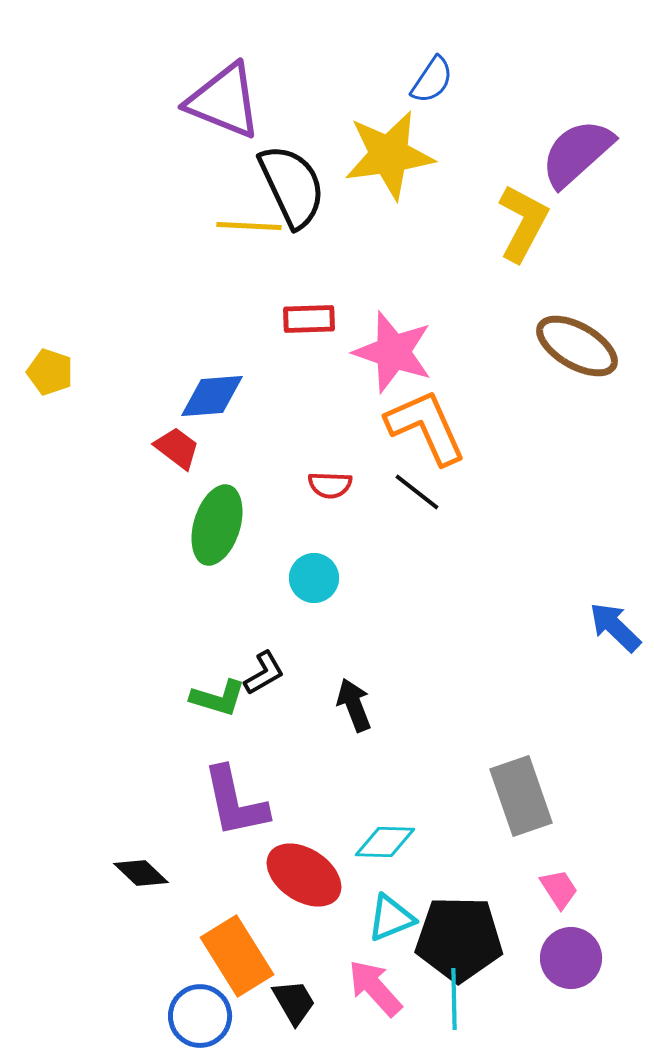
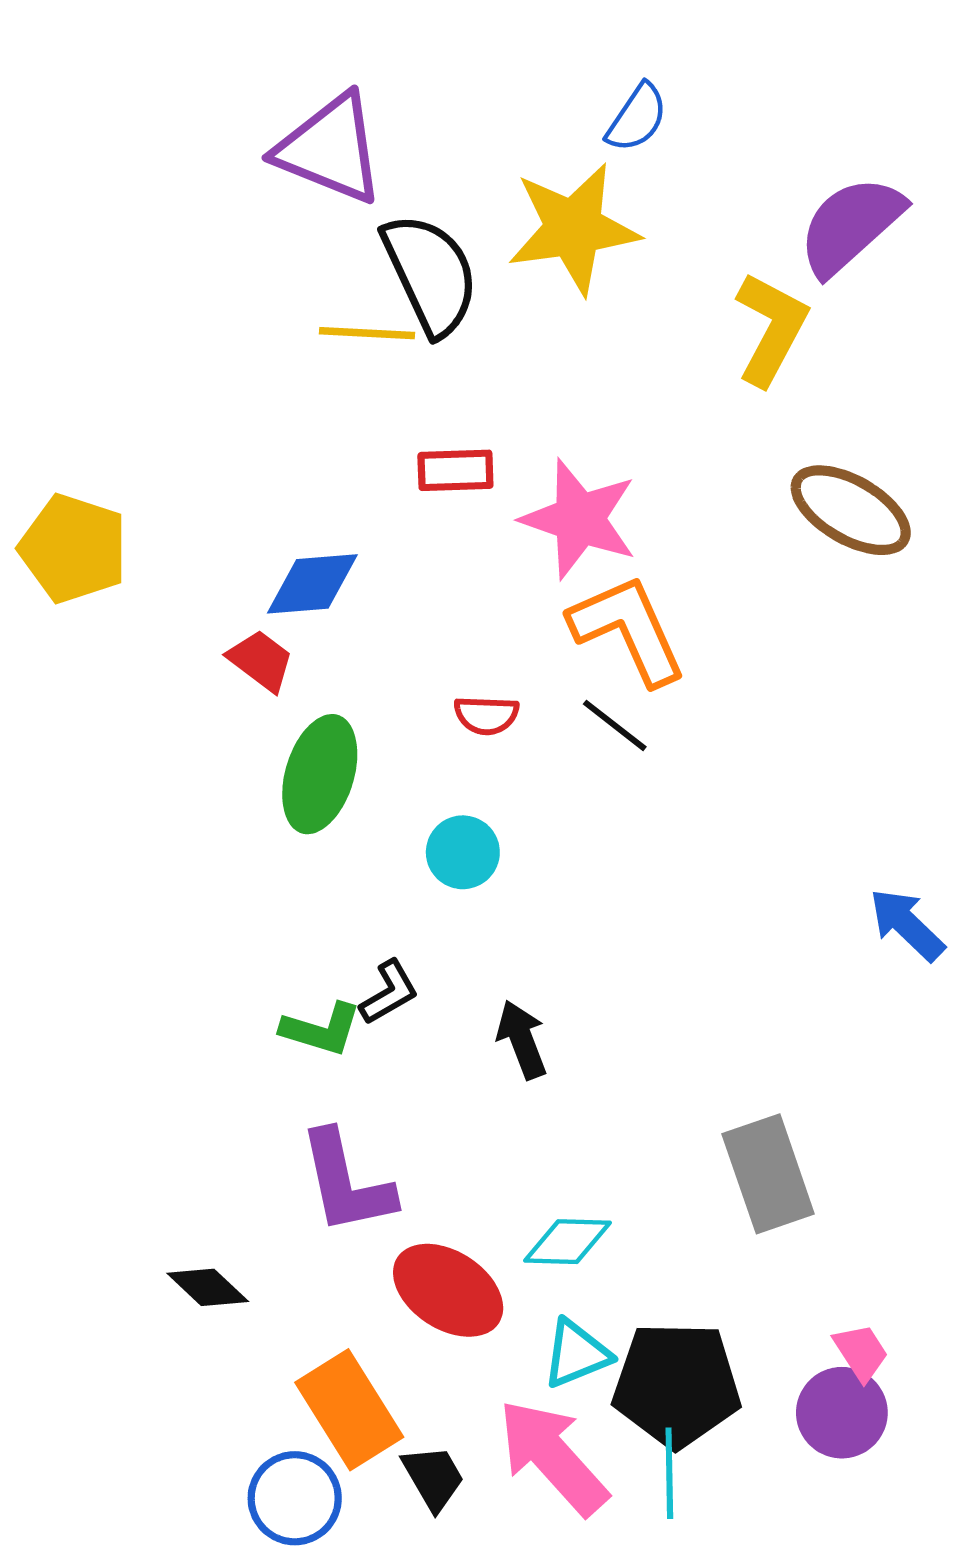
yellow pentagon: (50, 372) -> (73, 548), size x1.6
pink trapezoid: (559, 889) -> (861, 1352), moved
pink arrow: (375, 988) -> (553, 1457), size x1.4

